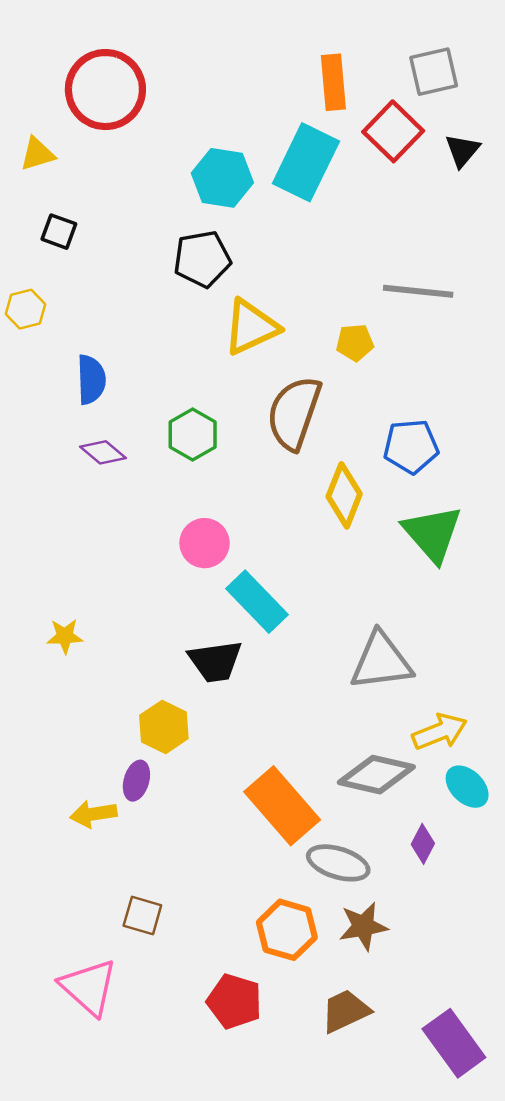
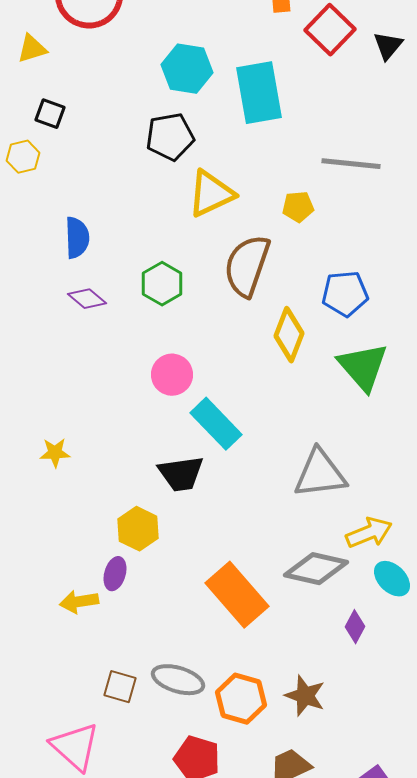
cyan rectangle: (306, 162) -> (259, 93), moved, turned -36
yellow hexagon: (25, 309) -> (23, 157), moved
gray ellipse: (338, 863) -> (178, 680), moved
brown star: (363, 926) -> (305, 696), turned 30

